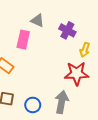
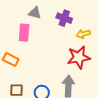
yellow arrow: (85, 50) -> (83, 34), turned 64

